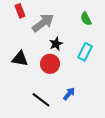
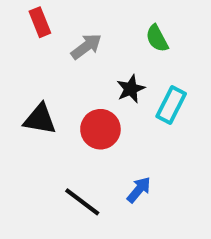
green semicircle: (86, 19) -> (157, 38), moved
gray arrow: (43, 23) -> (86, 46), size x0.7
black star: (56, 44) -> (131, 89), moved

